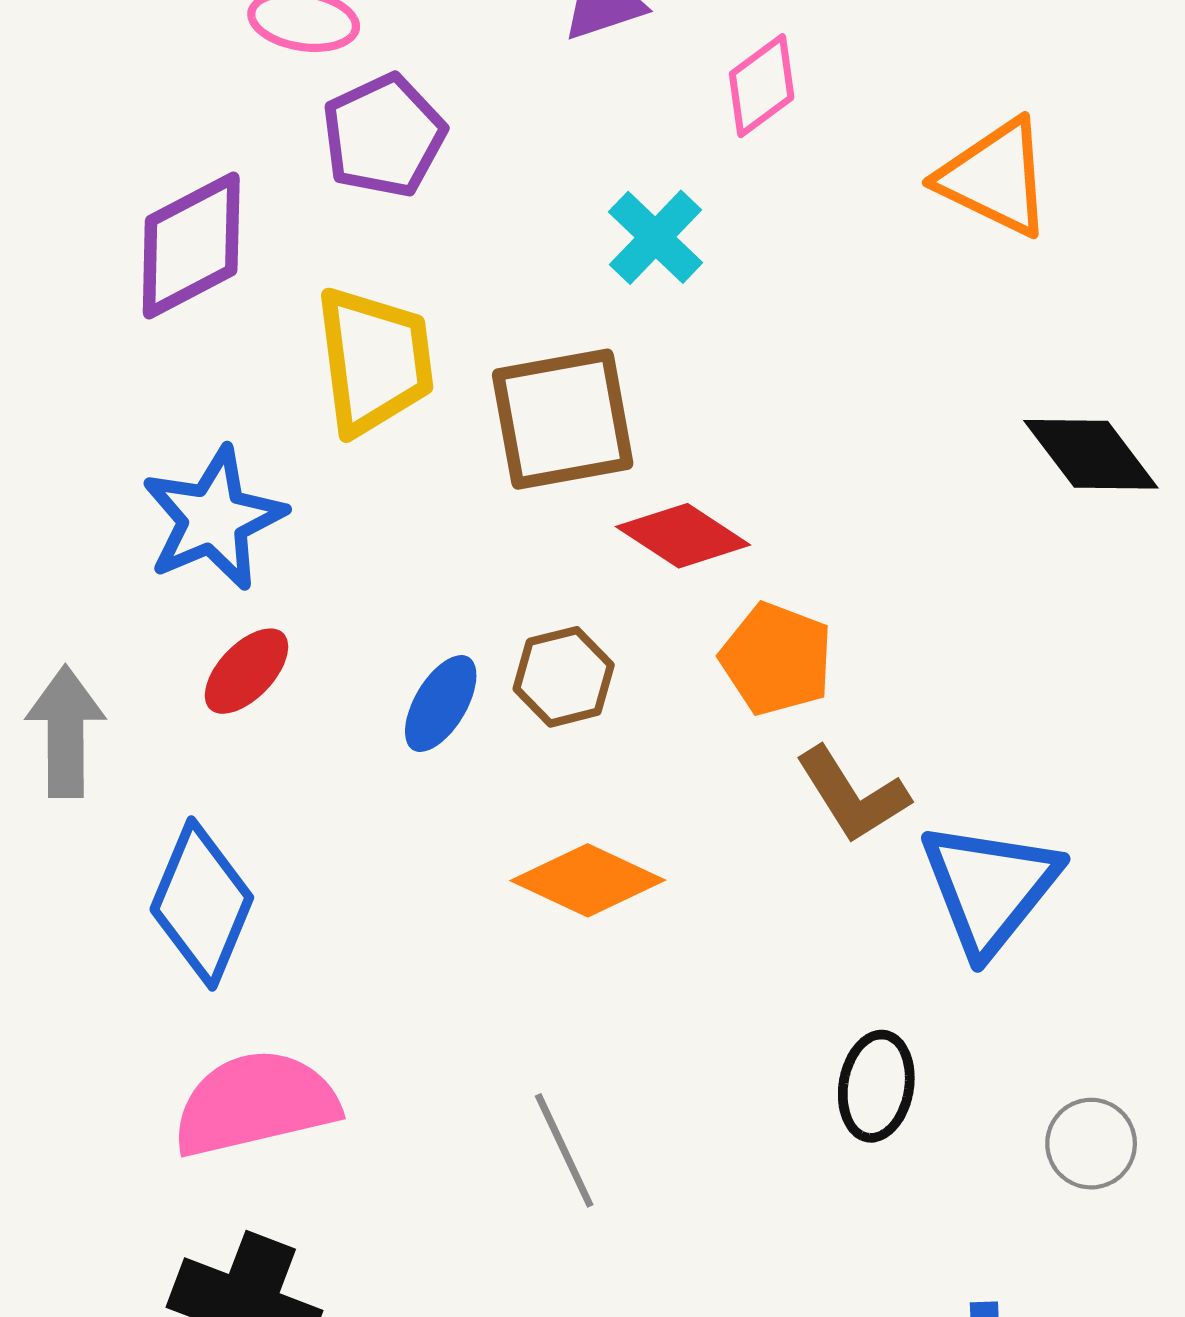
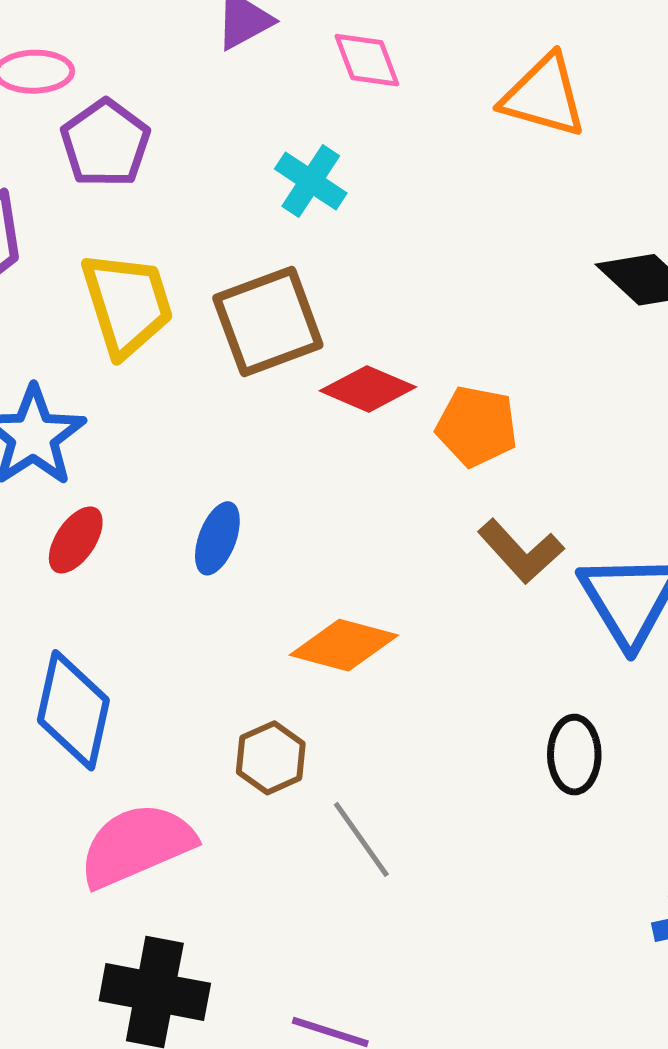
pink diamond: (762, 86) -> (367, 60), turned -64
orange pentagon: (777, 659) -> (477, 426), moved
brown hexagon: (564, 677) -> (271, 758), moved

